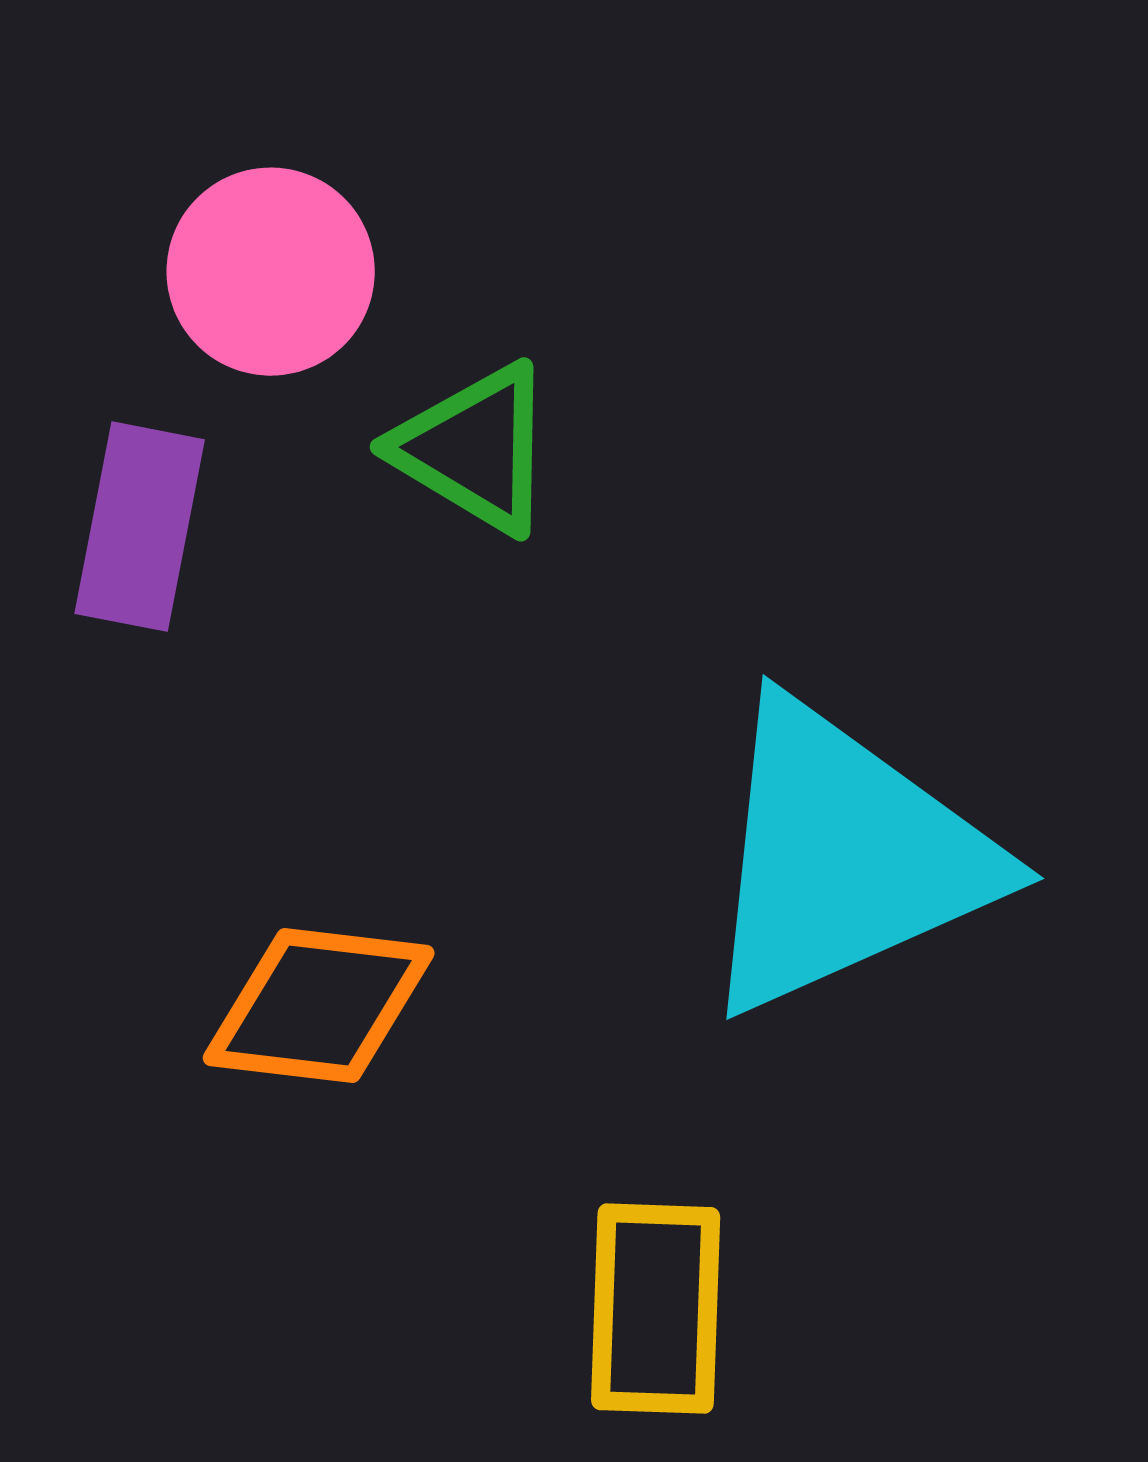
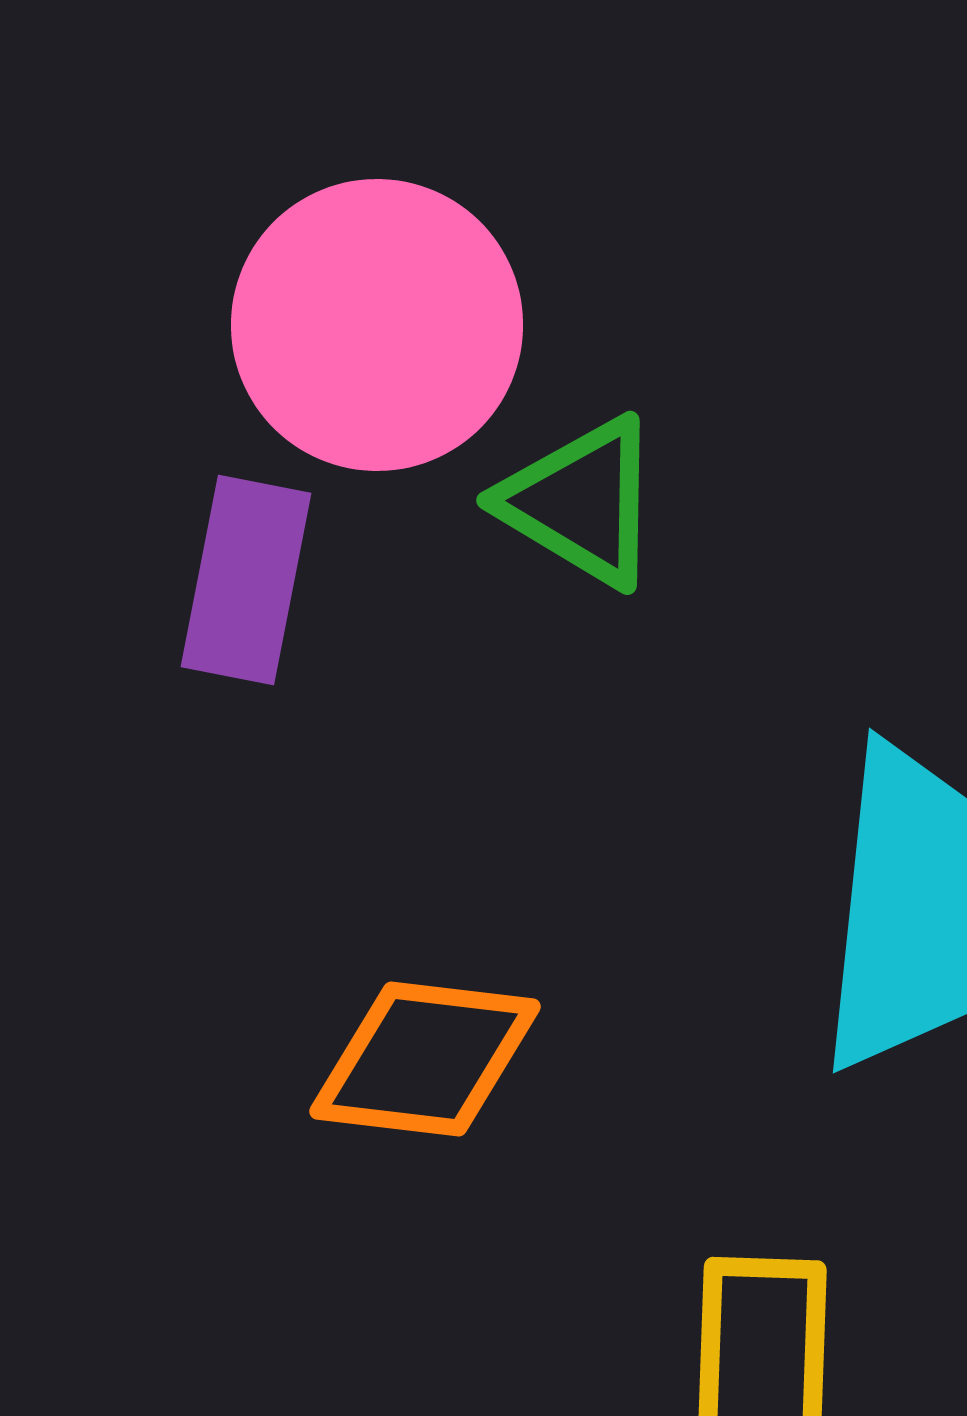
pink circle: (271, 272) -> (377, 325), size x1.4

